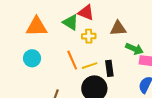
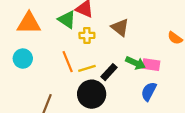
brown triangle: (118, 28) -> (120, 27), turned 42
green arrow: (134, 49) -> (136, 63), moved
black rectangle: (109, 68) -> (109, 72), turned 49

